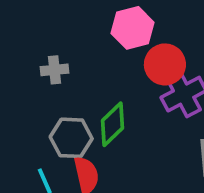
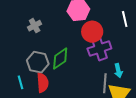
gray cross: (55, 70) -> (35, 26), turned -32

